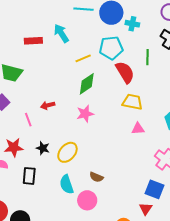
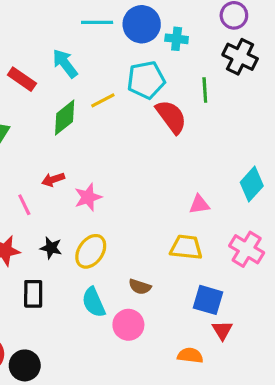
red rectangle: (33, 41) -> (22, 79), turned 42
green diamond: (87, 84) -> (65, 118), moved
yellow trapezoid: (132, 102) -> (186, 247), moved
pink star: (85, 114) -> (88, 197), moved
blue square: (154, 189) -> (208, 300), moved

